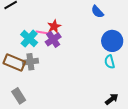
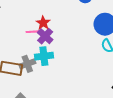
cyan cross: (29, 39) -> (44, 56), moved, turned -36

